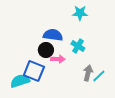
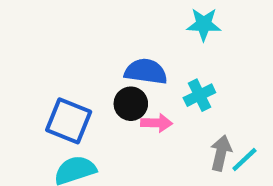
cyan cross: (78, 46) -> (199, 95), turned 32
blue square: (34, 71) -> (69, 121), moved

